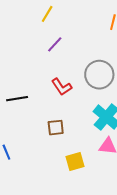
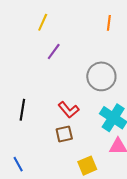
red L-shape: (62, 87) -> (69, 110), moved
black line: (17, 99) -> (22, 110), turned -65

